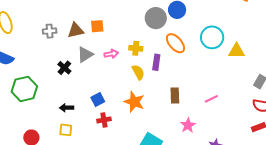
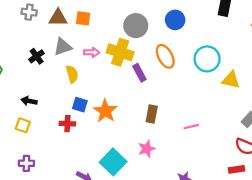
gray circle: (156, 18) -> (136, 26), moved
yellow cross: (136, 48) -> (120, 52), size x1.6
purple rectangle: (156, 62) -> (139, 73), turned -49
yellow semicircle: (138, 72) -> (72, 74), moved
blue square: (98, 99) -> (80, 105), moved, turned 32
pink star: (188, 125) -> (147, 149), moved

